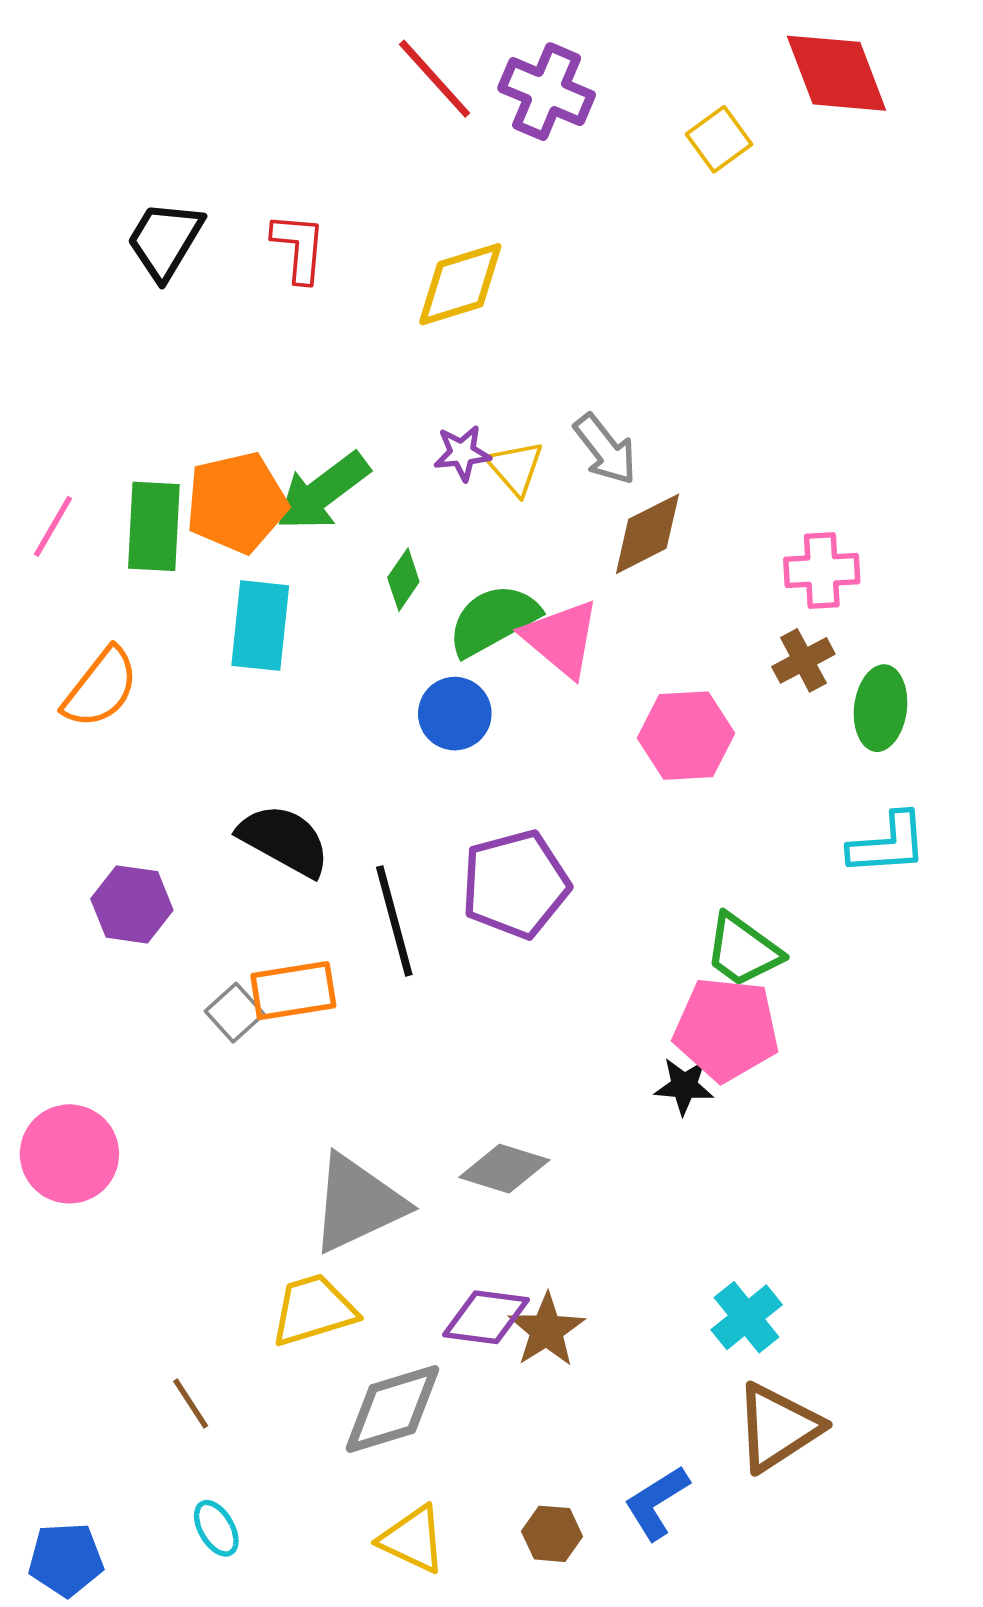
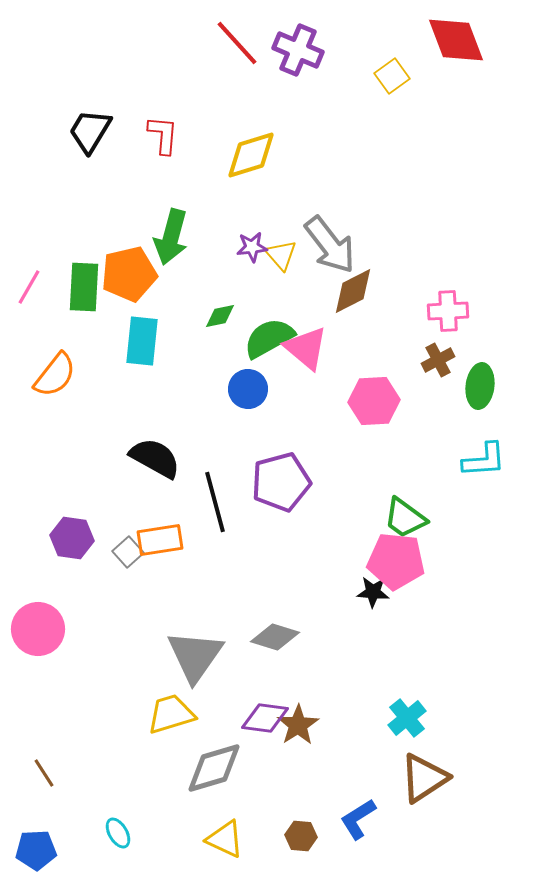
gray arrow: (605, 449) -> (330, 245), size x1.5
green arrow: (323, 492) -> (171, 237), moved, turned -38
green diamond: (403, 580) -> (220, 316), turned 44
purple hexagon: (132, 904) -> (72, 538), moved
gray triangle: (358, 1204) -> (195, 656), turned -30
brown line: (191, 1404) -> (44, 773), moved

